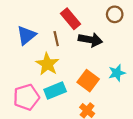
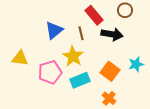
brown circle: (115, 14) -> (125, 10), moved
pink pentagon: (26, 97) -> (50, 72), moved

